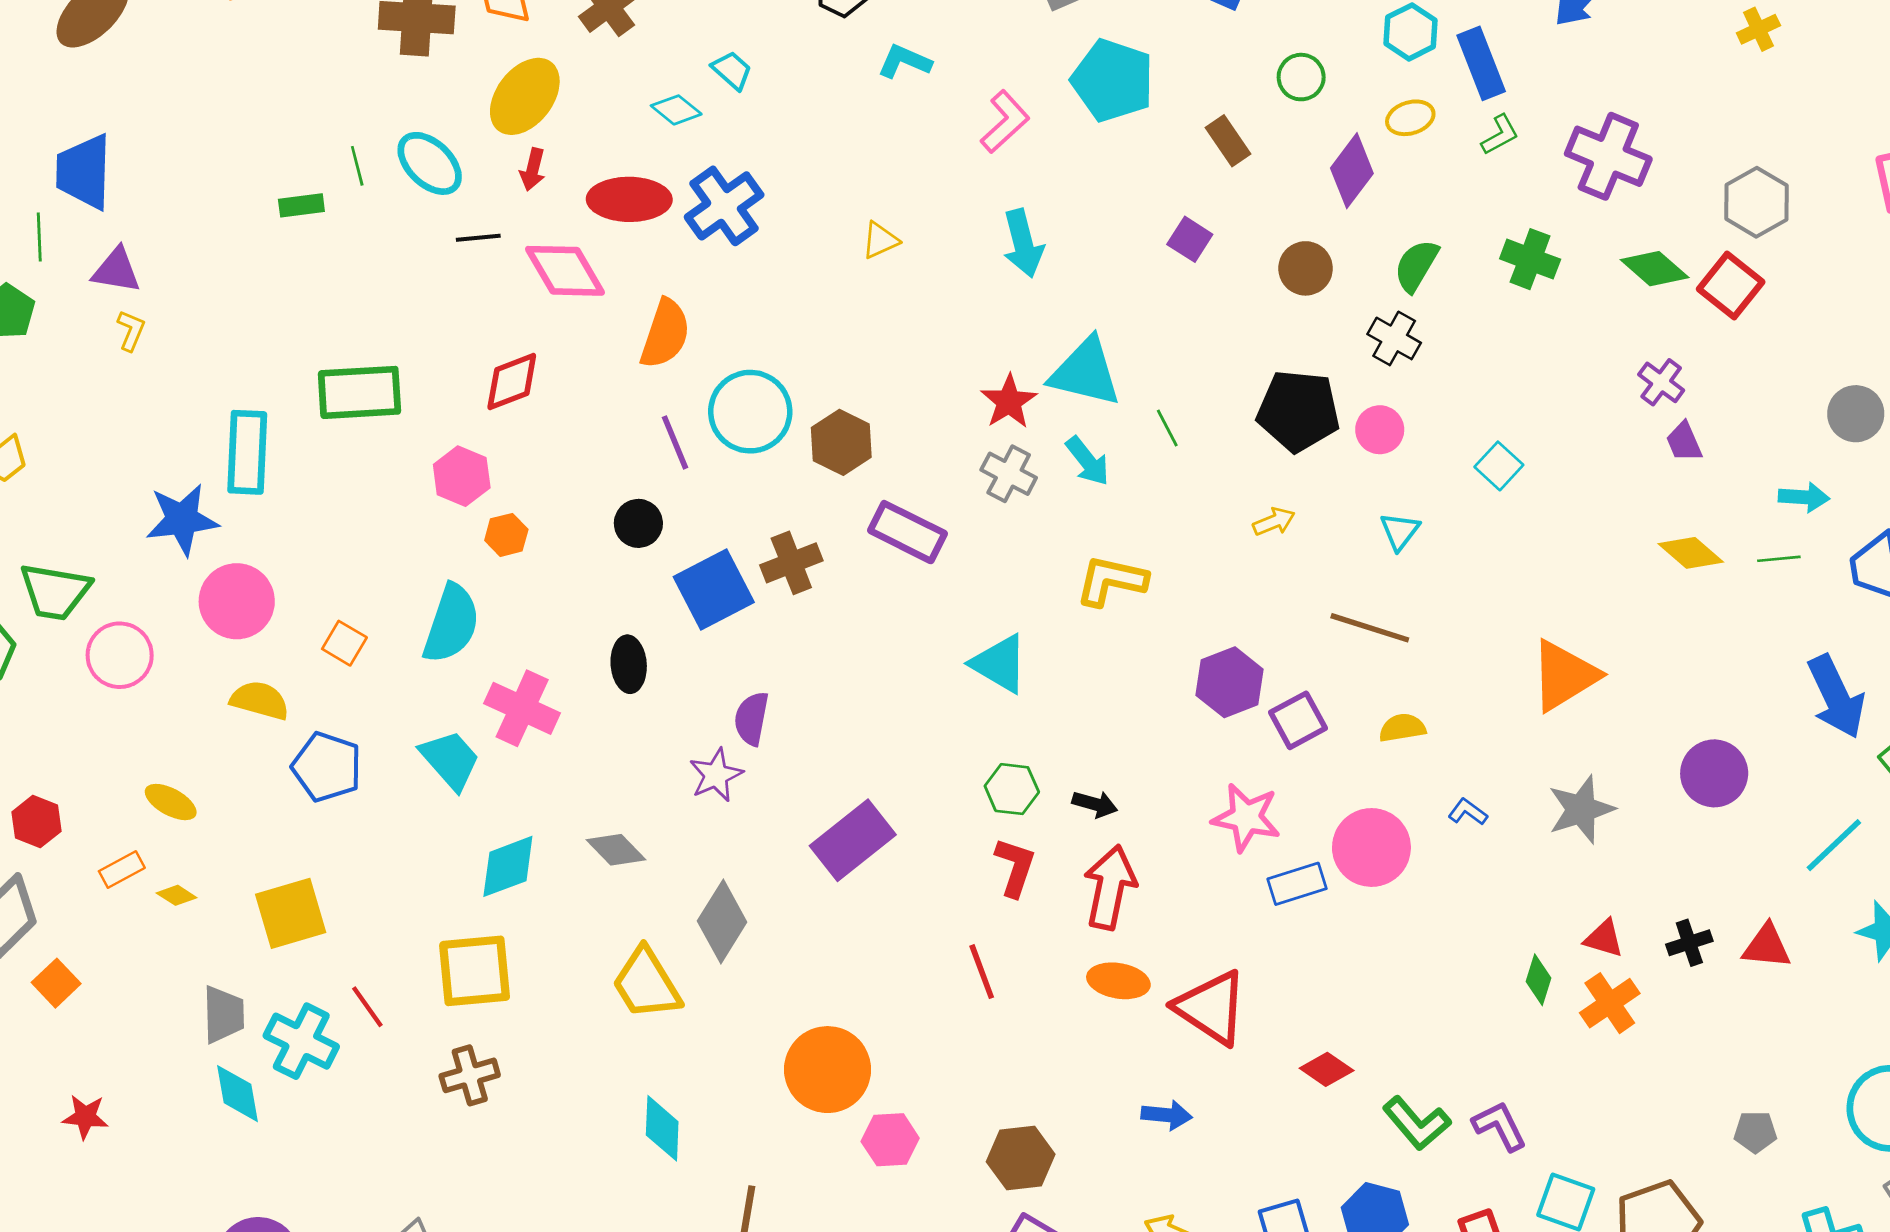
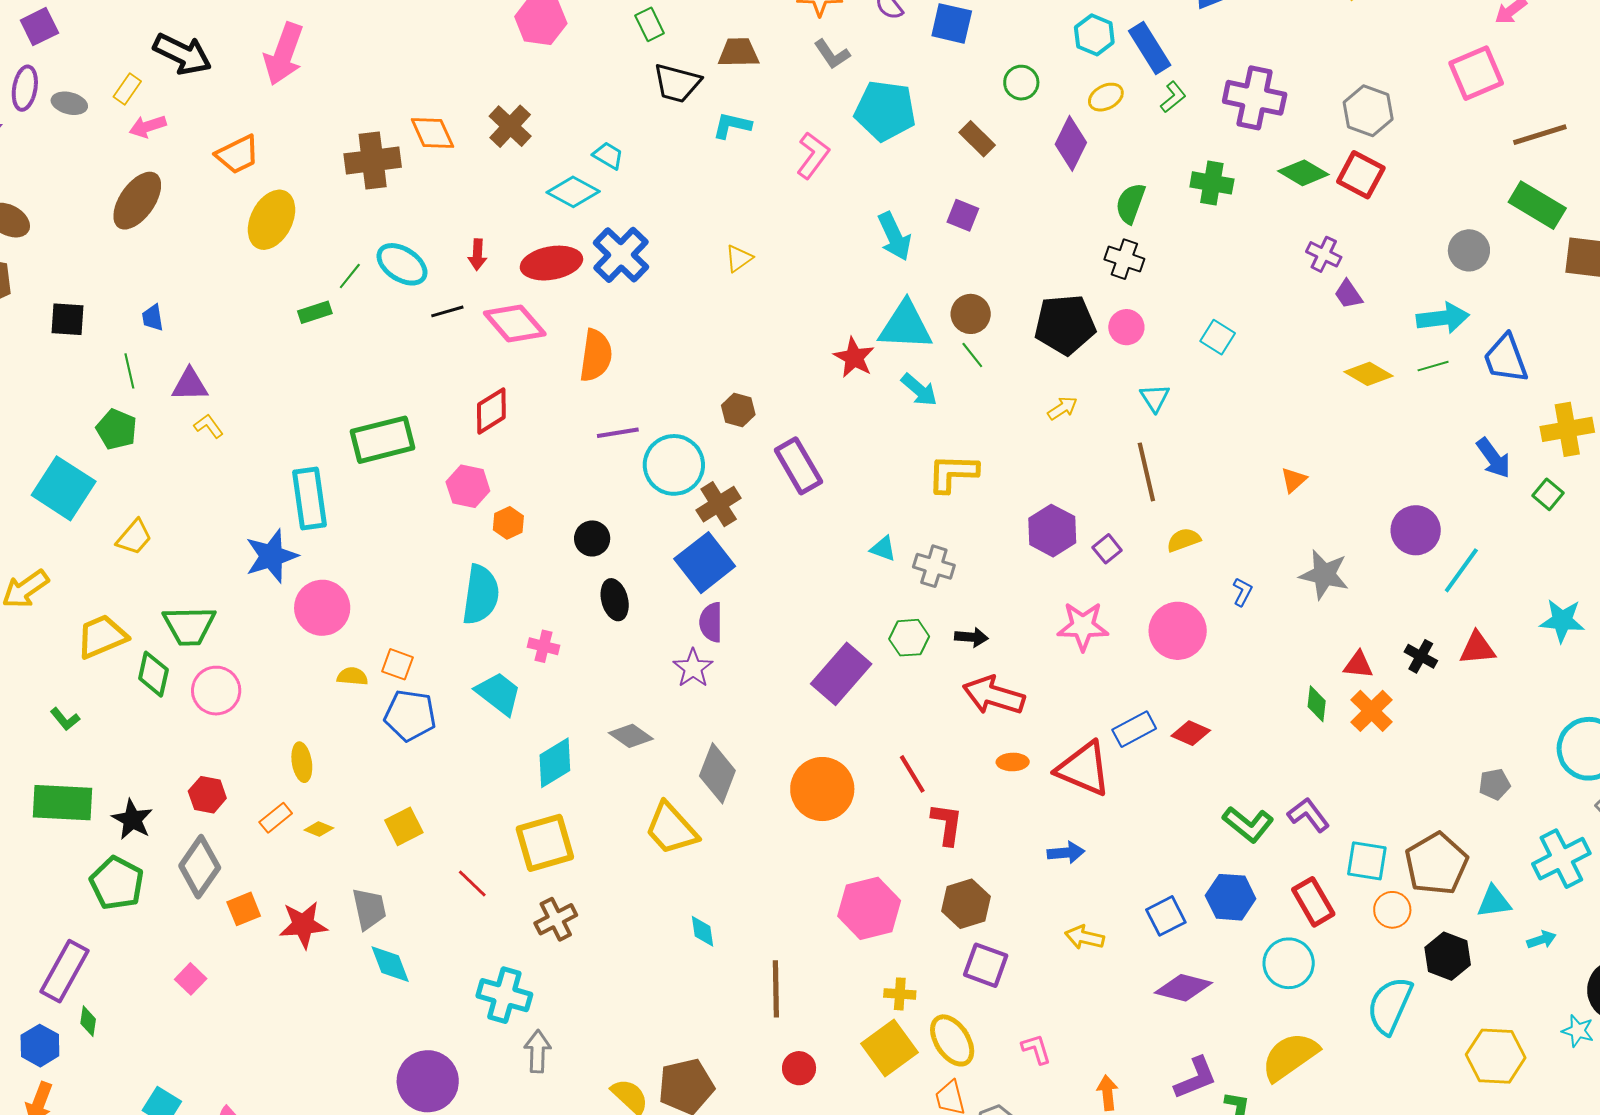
yellow ellipse: (525, 96) -> (271, 220), moved
cyan diamond: (676, 110) -> (573, 192), size x1.4
green line: (357, 166) -> (350, 276), turned 64
blue trapezoid: (84, 172) -> (153, 318), size x0.5
cyan arrow: (1023, 243) -> (894, 236), moved
brown circle: (1306, 268) -> (971, 314), moved
yellow L-shape: (131, 330) -> (209, 426), turned -48
cyan circle: (750, 412) -> (674, 465), moved
purple line: (675, 442) -> (618, 433), turned -66
brown hexagon: (841, 442) -> (738, 410), size x0.7
gray cross: (1009, 474) -> (934, 566), moved
cyan arrow: (1804, 497) -> (1443, 318), size x1.4
black circle: (638, 523) -> (592, 538), moved
purple rectangle: (907, 532) -> (798, 466), turned 44
blue square: (714, 589) -> (705, 563), moved
brown line: (1370, 628) -> (1146, 472), turned 70
orange square: (344, 643) -> (398, 664), moved
pink circle: (120, 655) -> (216, 691), moved
cyan triangle: (1000, 664) -> (883, 549), size x0.6
orange triangle: (1564, 676) -> (1294, 480), size x0.5
blue arrow: (1836, 697) -> (1494, 458), size x0.7
yellow semicircle: (260, 700) -> (352, 676), size x0.7
pink cross: (522, 708) -> (543, 646), size x0.6
purple square: (1298, 720) -> (1107, 549), size x0.7
yellow ellipse: (171, 802) -> (302, 762), turned 63
gray star: (1581, 809) -> (1324, 575), turned -30
blue L-shape: (1468, 812) -> (1242, 592), turned 92
purple rectangle: (853, 840) -> (841, 674), moved
cyan line: (1834, 845) -> (1461, 570), moved
red L-shape: (1015, 867) -> (947, 824), moved
blue rectangle: (1297, 884) -> (1134, 729), moved
red arrow: (1110, 887) -> (994, 695), turned -74
yellow square: (291, 913) -> (404, 826), size x0.7
black cross: (1689, 943) -> (1421, 656), turned -32
orange ellipse: (1118, 981) -> (1013, 762), size x0.7
orange square: (56, 983) -> (244, 909), turned 32
cyan cross: (301, 1041) -> (504, 995), moved
red diamond: (1327, 1069) -> (1191, 733), moved
orange circle: (828, 1070) -> (822, 789), moved
red star: (85, 1117) -> (303, 925), moved, size x1.4
cyan diamond: (662, 1128) -> (702, 931), size x0.7
pink hexagon: (890, 1140) -> (869, 908), size x1.5

